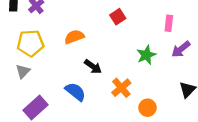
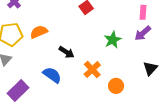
pink rectangle: (169, 23) -> (143, 12), moved
orange semicircle: (74, 37) -> (39, 32), moved

